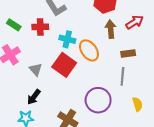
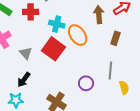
brown rectangle: (128, 53) -> (116, 38), turned -64
gray line: (122, 76) -> (110, 70), moved
purple circle: (98, 100) -> (86, 83), size x0.6

